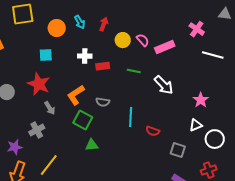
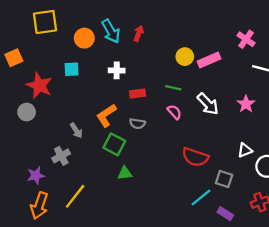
cyan arrow: (80, 22) -> (111, 31), size x1.5
yellow circle: (123, 40) -> (185, 57), moved
pink semicircle: (143, 40) -> (174, 112), moved
red rectangle: (103, 66) -> (137, 94), moved
red star: (39, 84) -> (39, 85), moved
pink star: (201, 100) -> (246, 104), moved
cyan line: (131, 117) -> (201, 197), moved, turned 48
red semicircle: (153, 131) -> (195, 157), size x1.6

